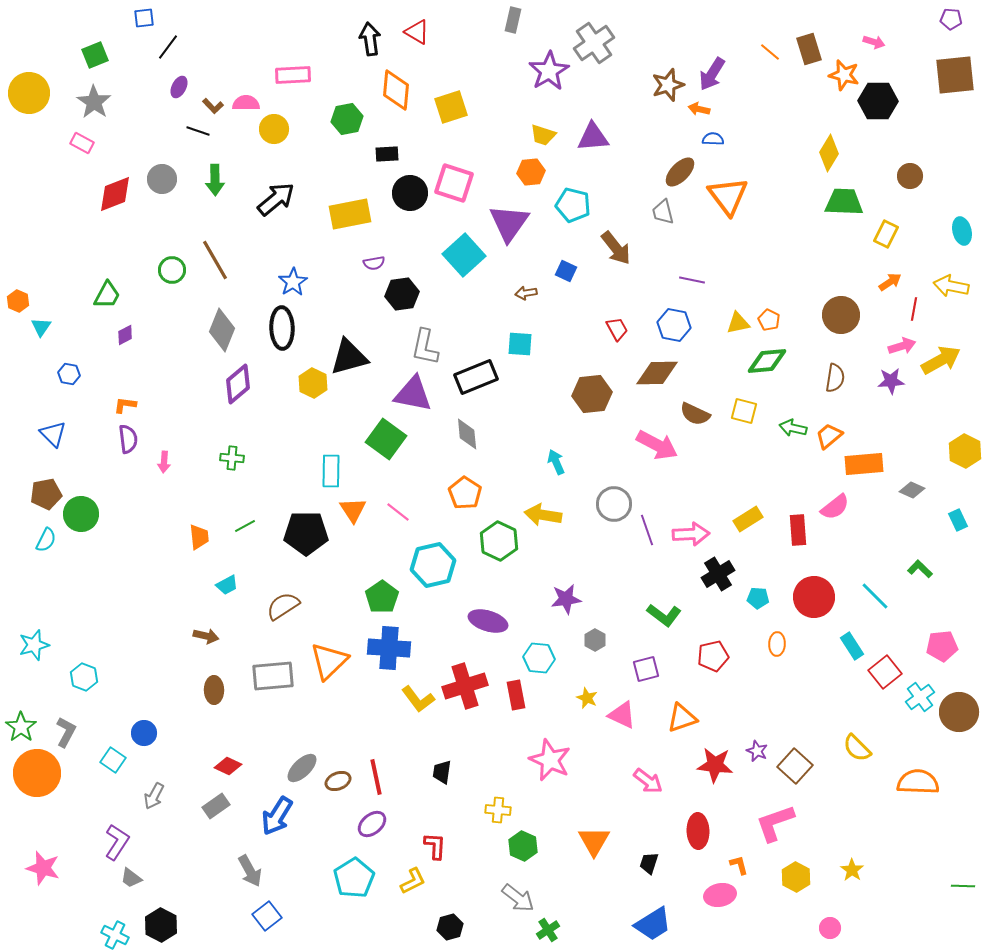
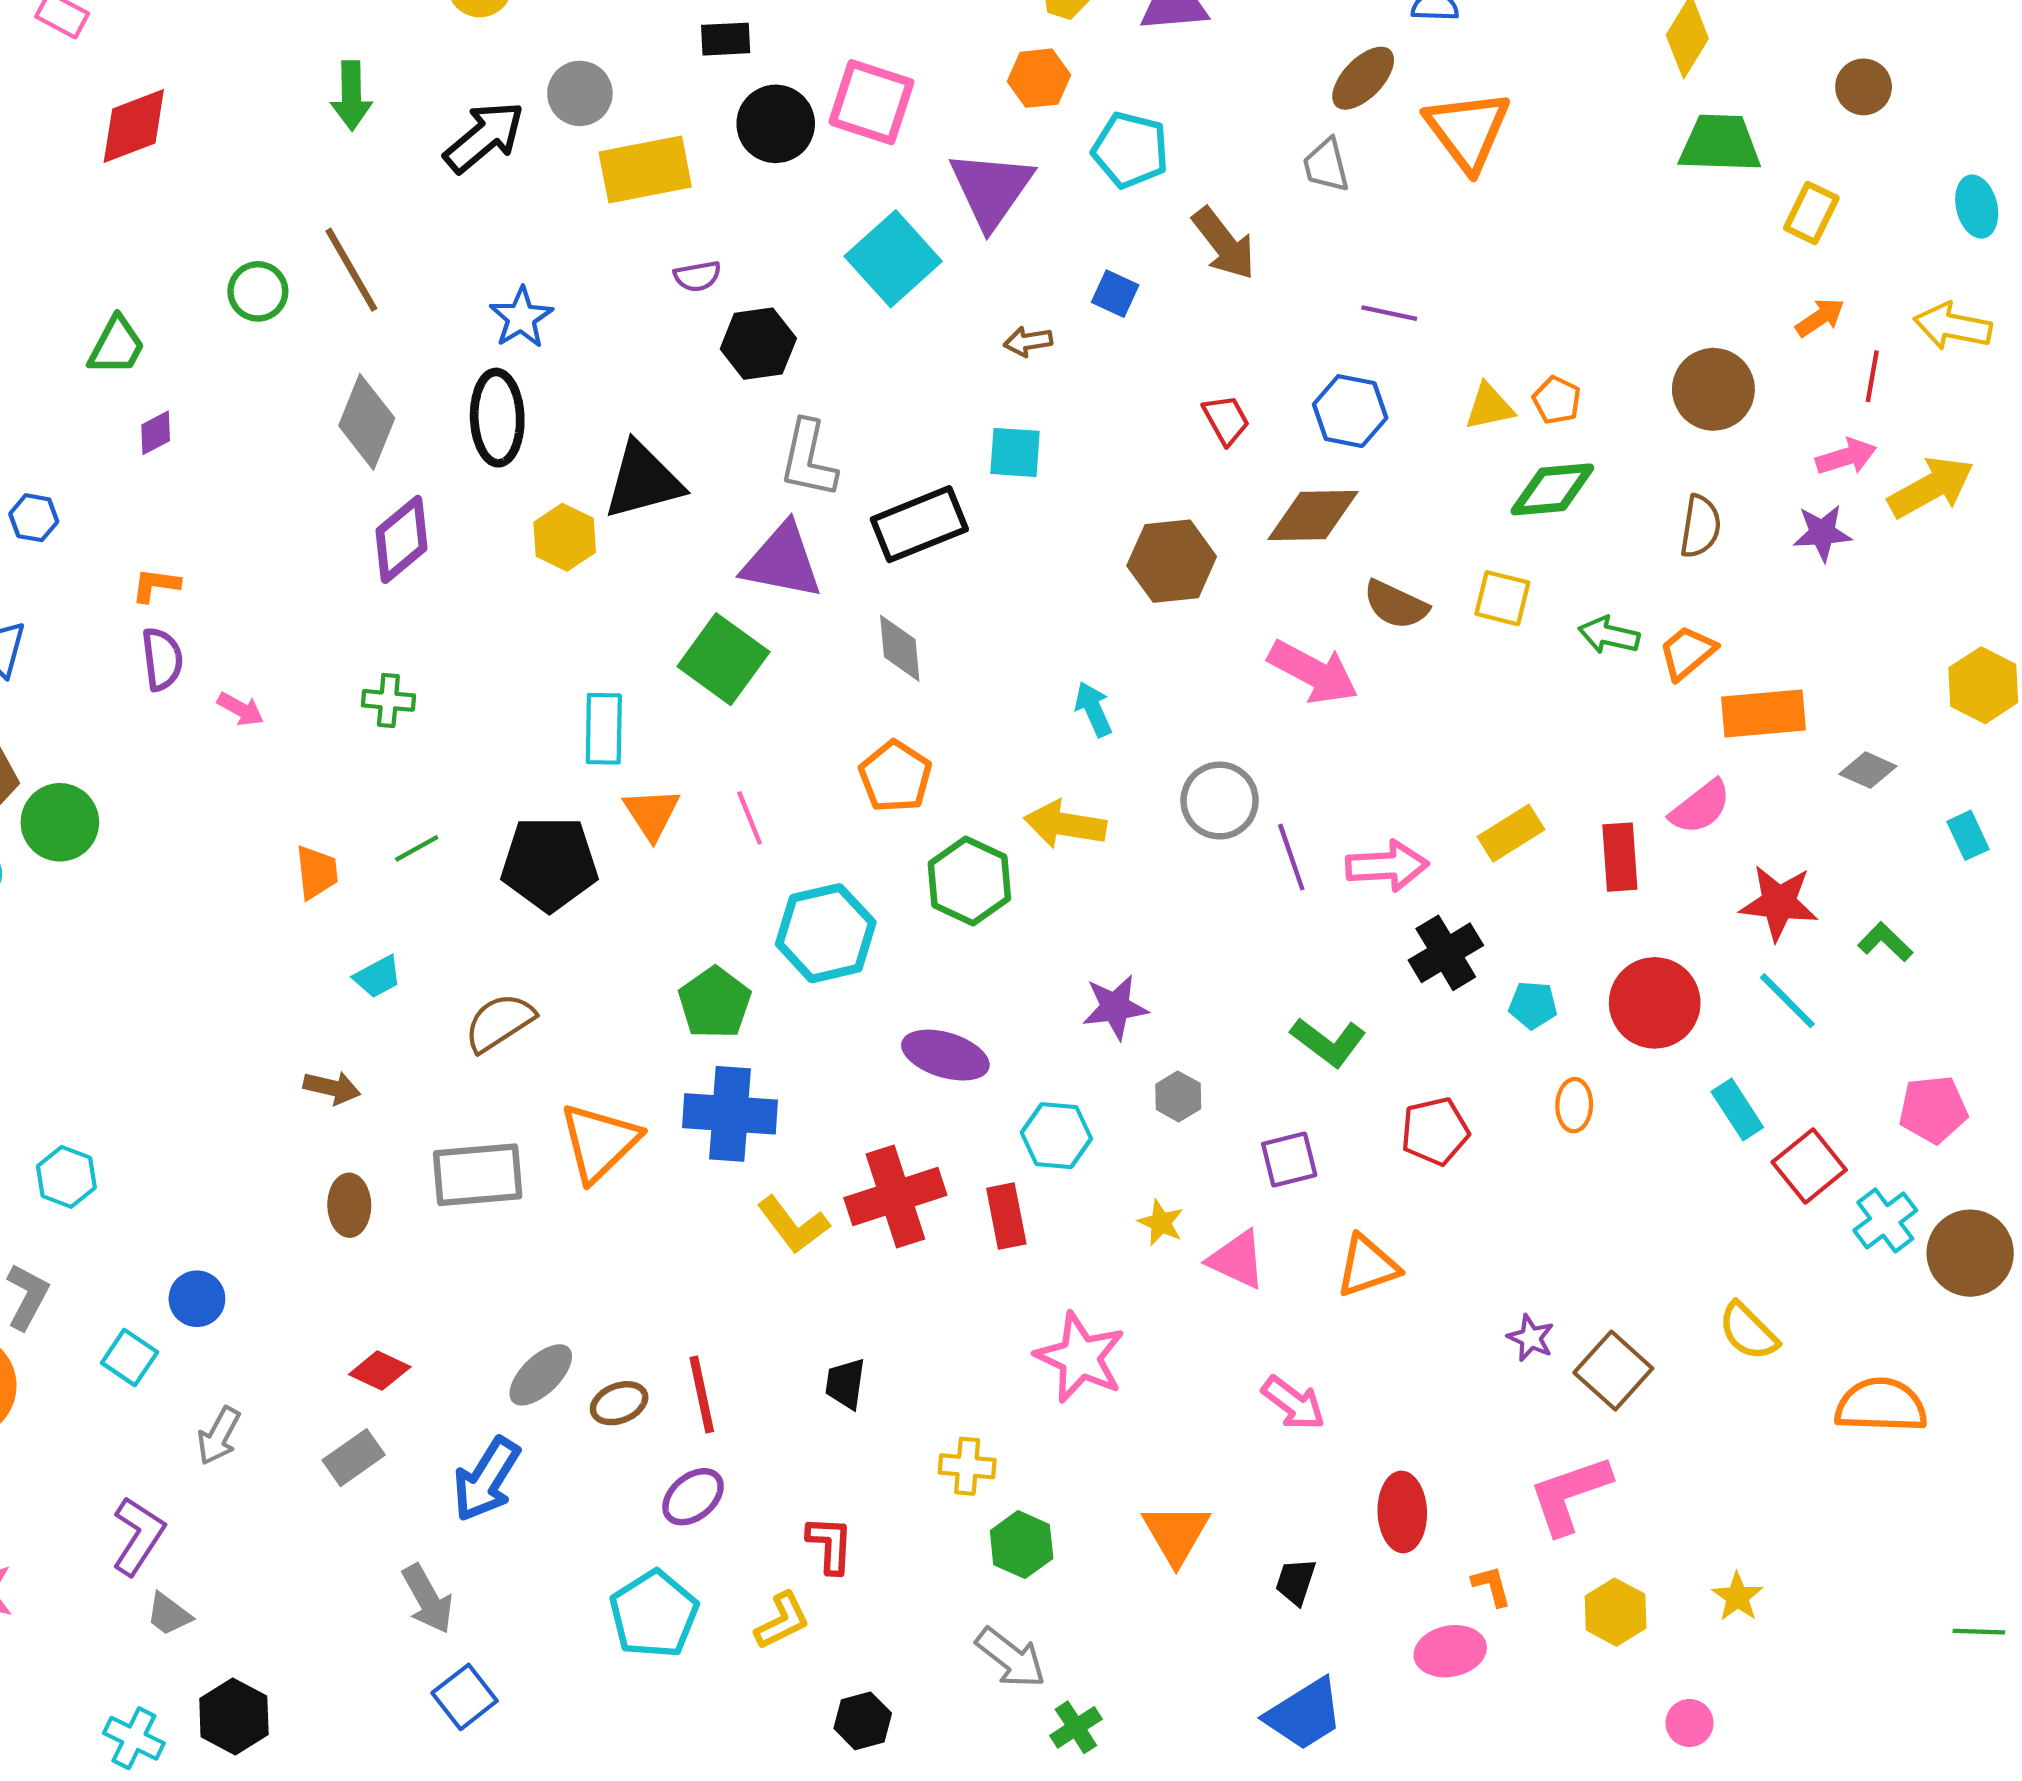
gray circle: (162, 179) -> (580, 93), moved
pink arrow: (164, 462) -> (240, 709), turned -65
pink line: (398, 512) -> (750, 818), turned 30
red star: (715, 765) -> (1779, 903), moved

